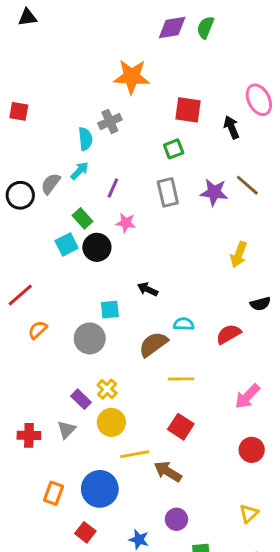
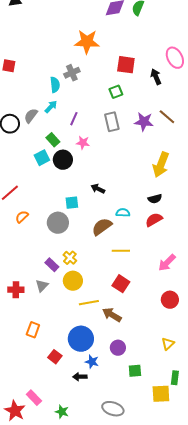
yellow arrow: (239, 255) -> (161, 165), size x1.4
black semicircle: (260, 304) -> (155, 199), moved
blue circle: (100, 489) -> (81, 339), moved

